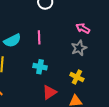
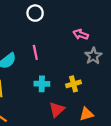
gray star: (79, 48) -> (93, 56), moved
yellow cross: (77, 77) -> (74, 84), moved, turned -32

